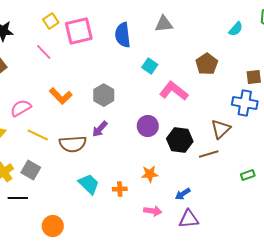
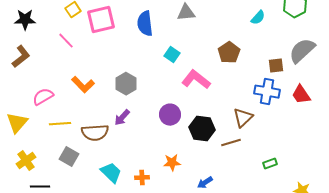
yellow line: (38, 135) -> (60, 124), turned -30
gray square: (31, 170) -> (69, 157), moved

